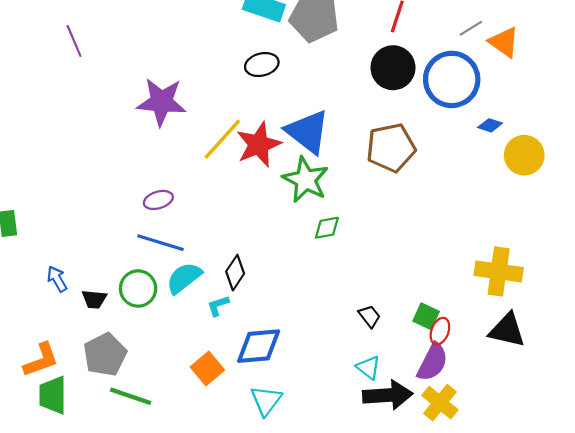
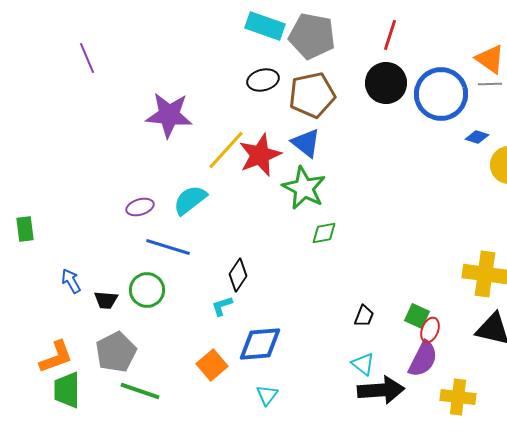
gray line: (471, 28) -> (490, 84), moved, turned 30
blue triangle: (308, 132) -> (306, 143), size x0.7
brown pentagon: (391, 148) -> (312, 95), moved
purple ellipse: (158, 200) -> (140, 207), moved
cyan semicircle: (184, 278) -> (190, 200), moved
black trapezoid: (370, 316) -> (364, 316), turned 60
cyan triangle: (266, 401) -> (267, 395), size x0.7
yellow cross: (440, 403) -> (458, 397), moved, turned -32

